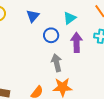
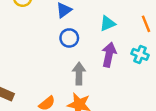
blue circle: (51, 35) -> (69, 38), moved

